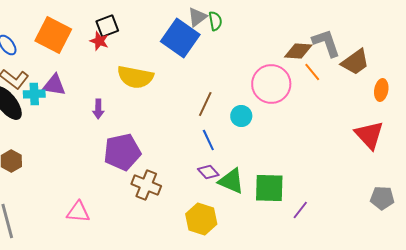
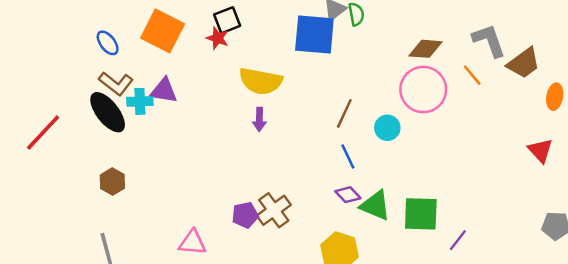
blue square: (180, 38) -> (314, 35), turned -30
brown diamond: (298, 51) -> (426, 49), moved
purple arrow: (98, 109) -> (259, 119), moved
red triangle: (369, 135) -> (540, 150), size x0.7
purple pentagon: (122, 152) -> (245, 215), moved, size x0.6
brown cross: (146, 185) -> (274, 210), turned 32

